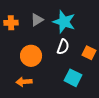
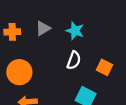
cyan star: (64, 22) -> (75, 31), size x0.7
orange circle: (31, 56) -> (19, 72), moved

